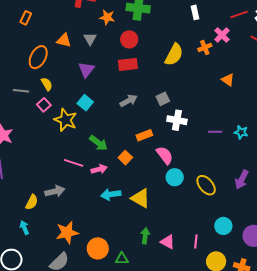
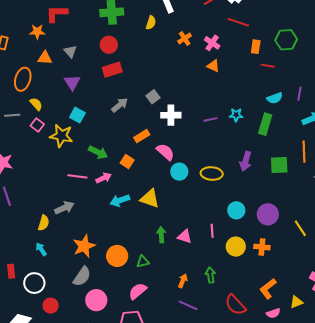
orange star: (107, 17) -> (37, 32), moved
pink cross: (222, 35) -> (212, 43), moved
yellow semicircle: (174, 55) -> (151, 23), moved, size x0.6
yellow ellipse: (206, 185) -> (212, 174), turned -35

